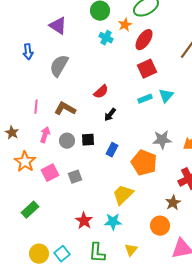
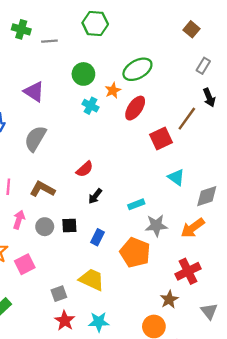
red square: (147, 69) -> (161, 139), moved
cyan triangle: (166, 96) -> (176, 177), moved, turned -35
cyan rectangle: (145, 99) -> (136, 204), moved
gray square: (75, 177) -> (59, 294), moved
yellow trapezoid: (123, 195) -> (92, 280), moved, turned 70

